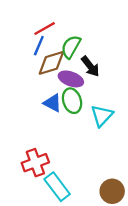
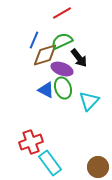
red line: (45, 28) -> (62, 13), moved
green semicircle: (71, 47) -> (62, 41), turned 35

